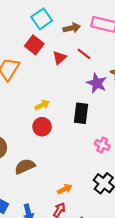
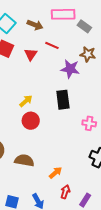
brown arrow: (72, 28) -> (35, 25), turned 49
brown semicircle: (25, 166) -> (24, 160), turned 48
orange arrow: (65, 189) -> (55, 173), moved

